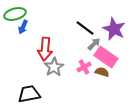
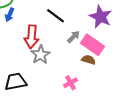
black line: (85, 28) -> (56, 16), moved
gray arrow: (94, 44) -> (74, 37), moved
pink cross: (84, 67) -> (71, 83), moved

